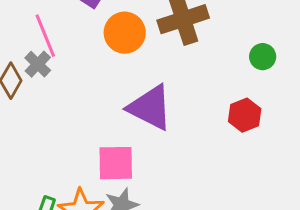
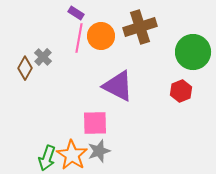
pink line: (45, 36) -> (79, 38), moved, turned 32
green circle: (263, 57) -> (193, 52), size x2.0

